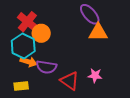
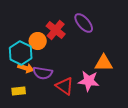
red cross: (27, 22) -> (56, 30), moved
orange triangle: (98, 32) -> (104, 63), moved
pink star: (95, 75) -> (89, 81), size x1.5

